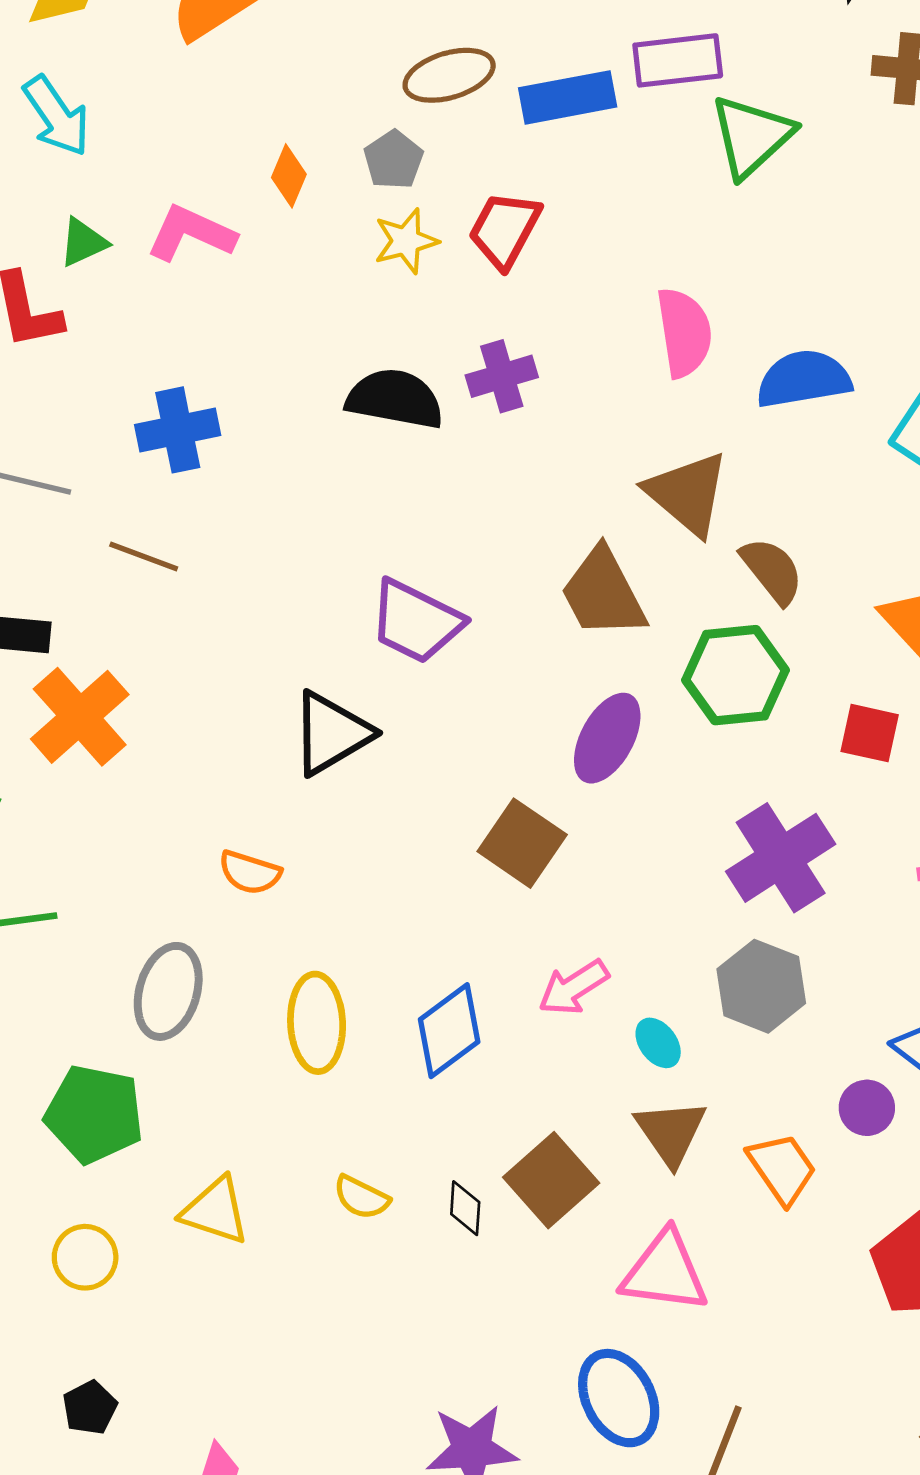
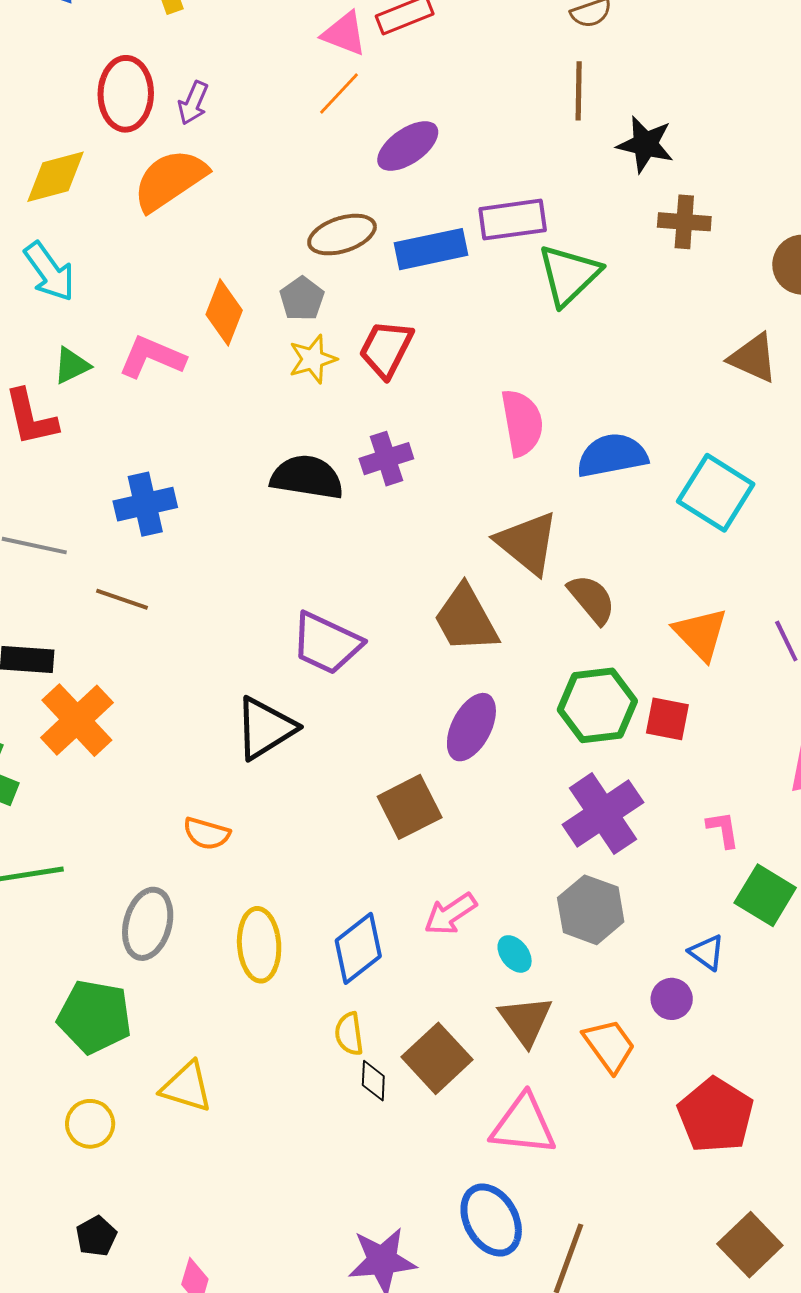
orange diamond: (289, 176) -> (224, 312), size x1.4
green hexagon: (735, 675) -> (597, 705), moved
brown square: (522, 843) -> (410, 807), turned 30
yellow semicircle: (361, 1197) -> (349, 1034), moved, turned 57

